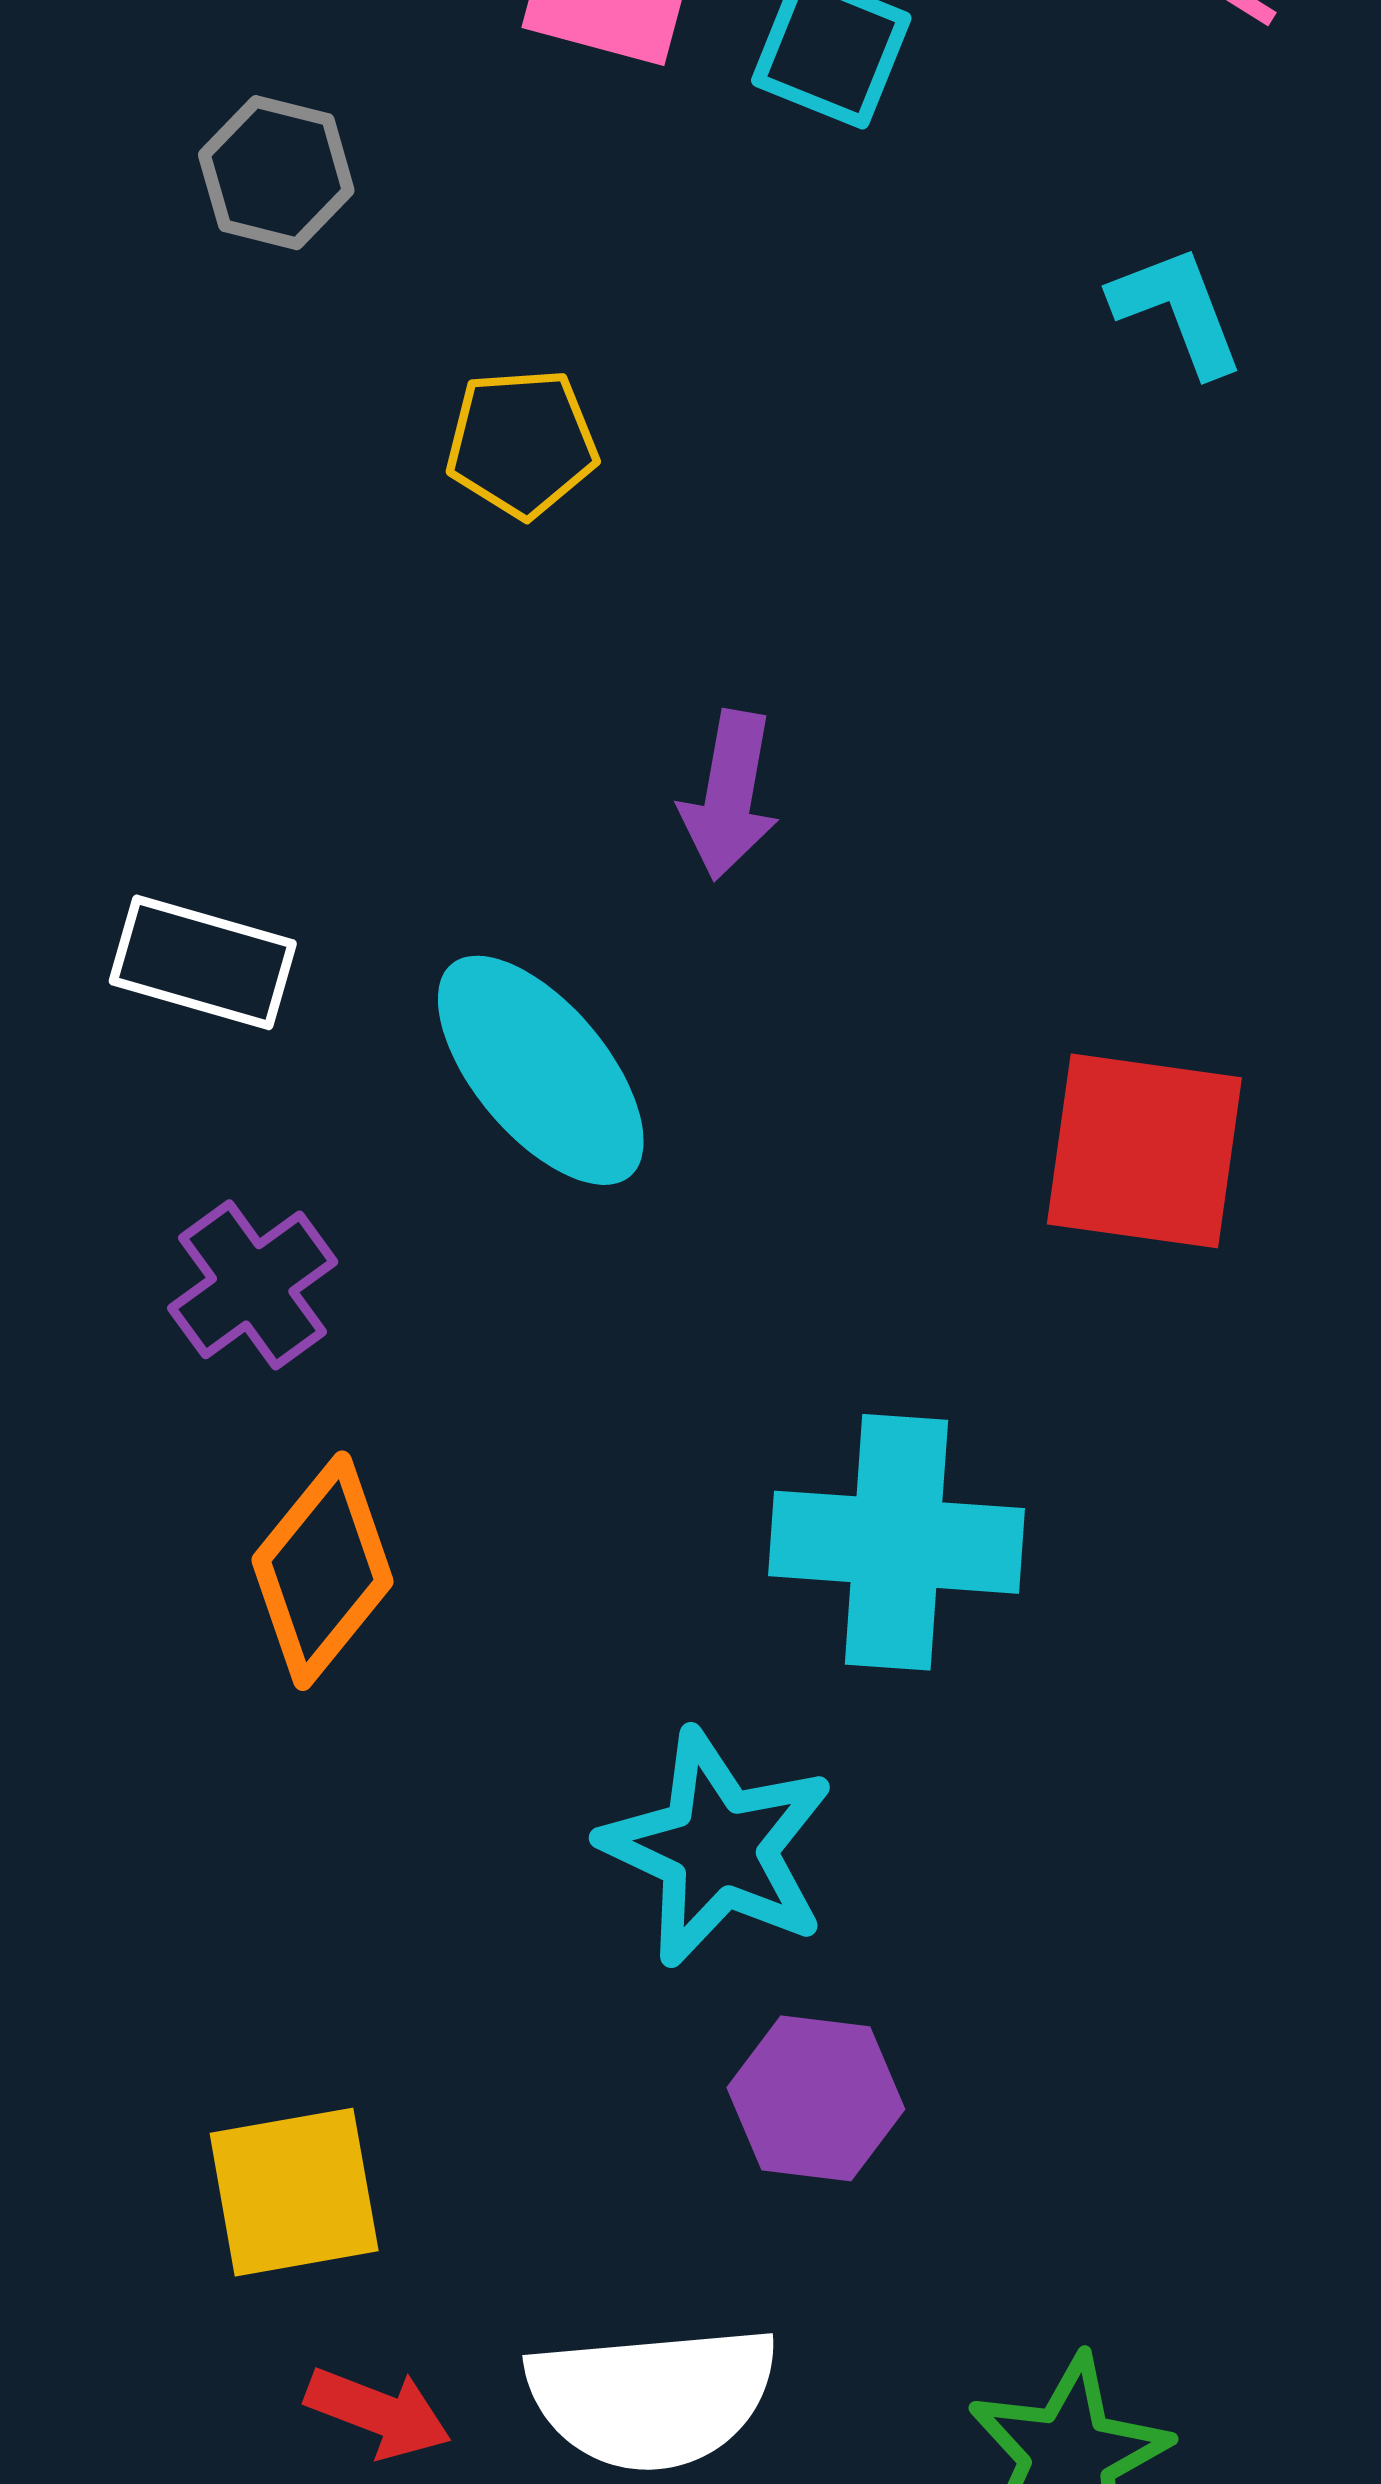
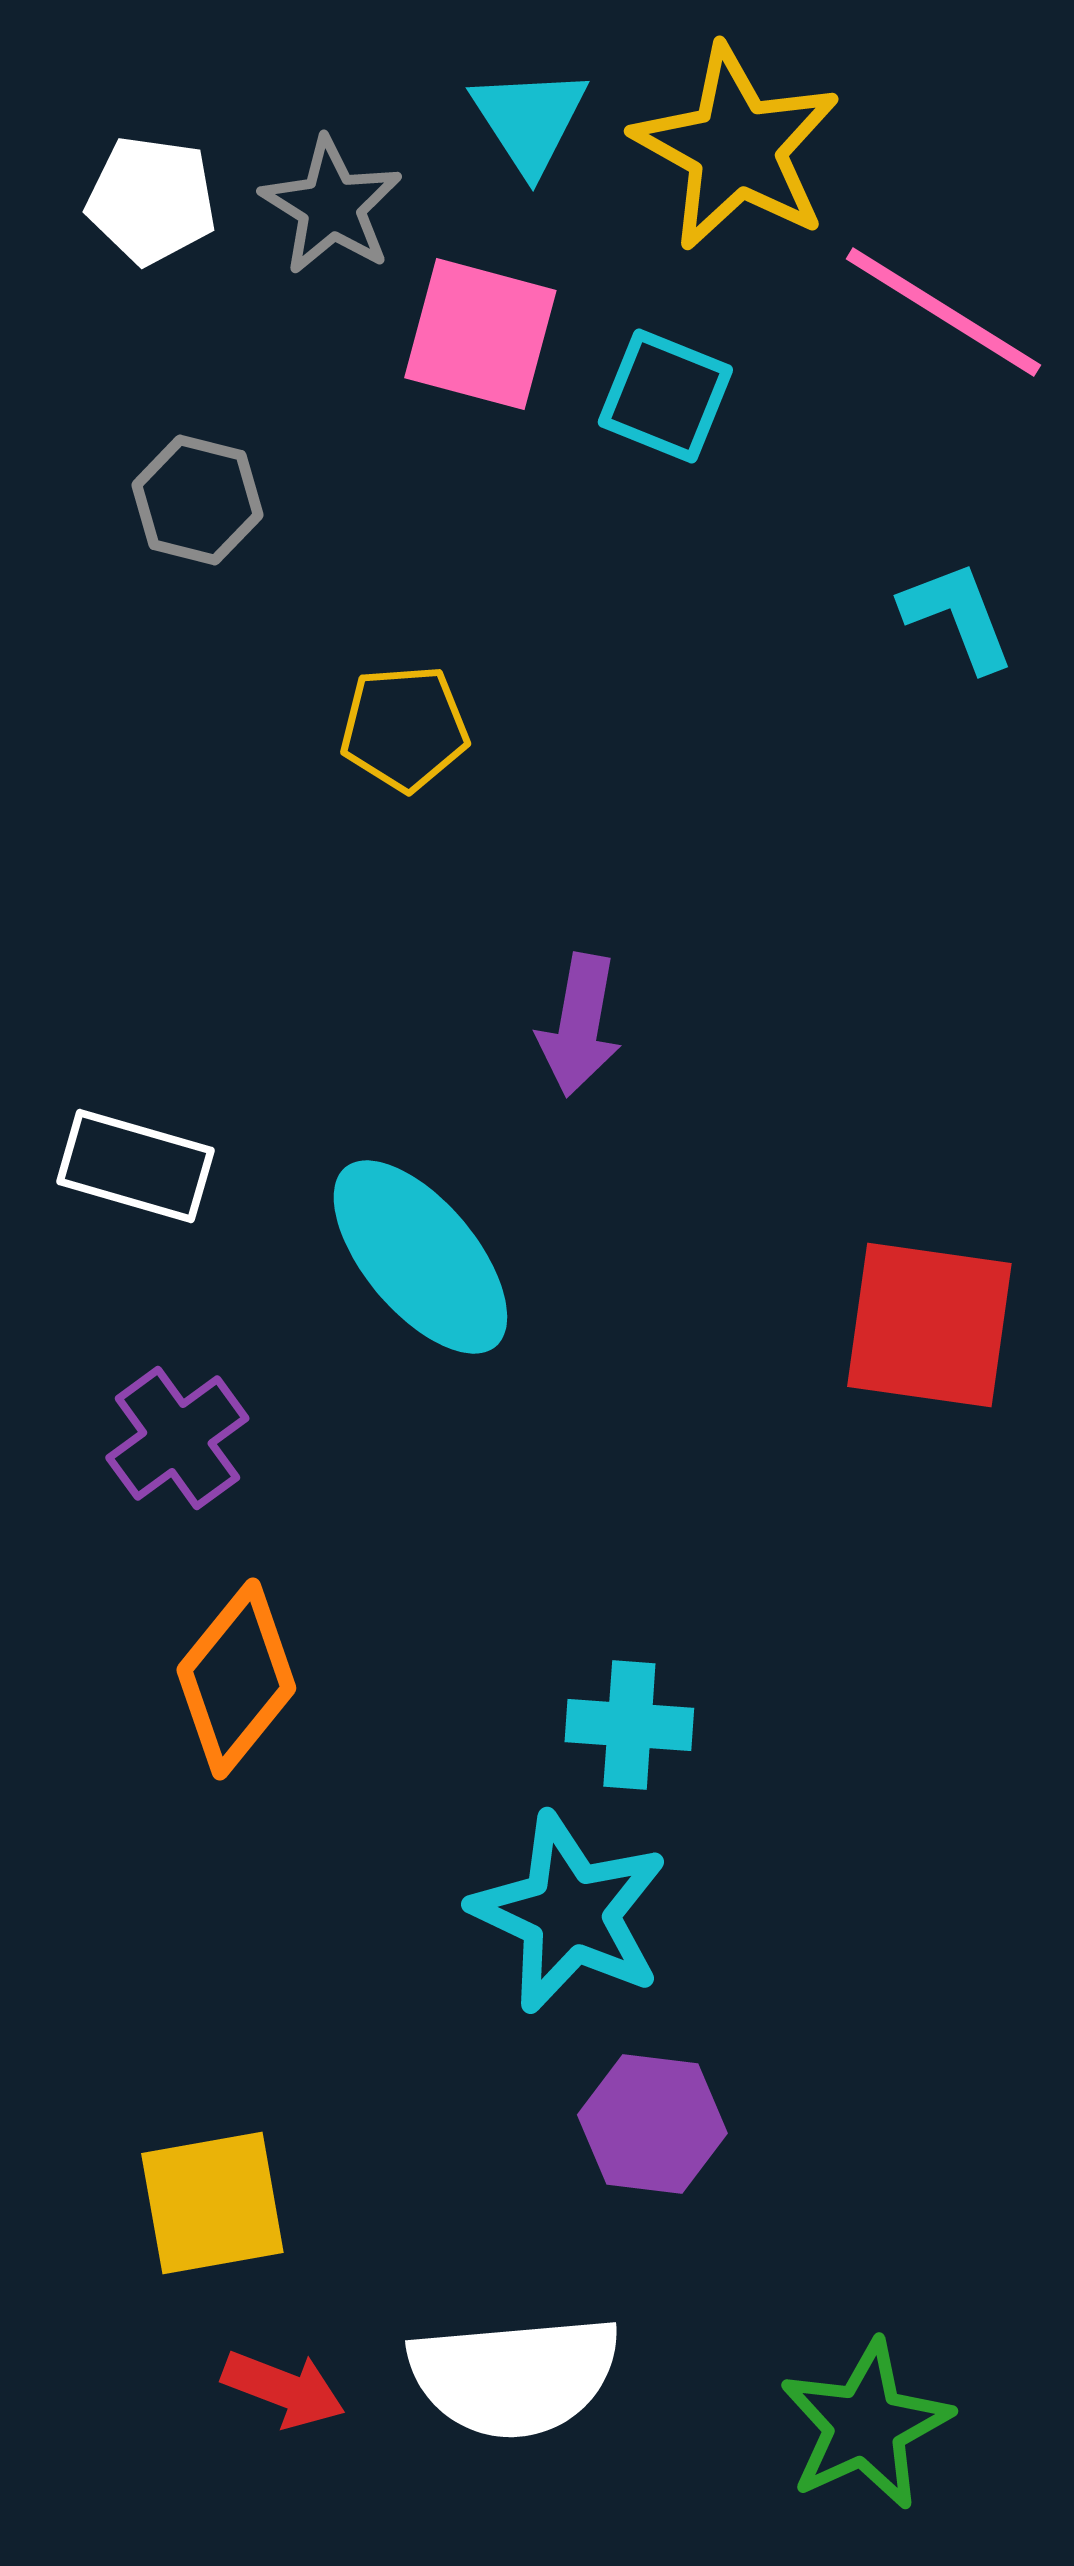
cyan cross: (896, 1542) -> (629, 1725), moved, size x0.6

